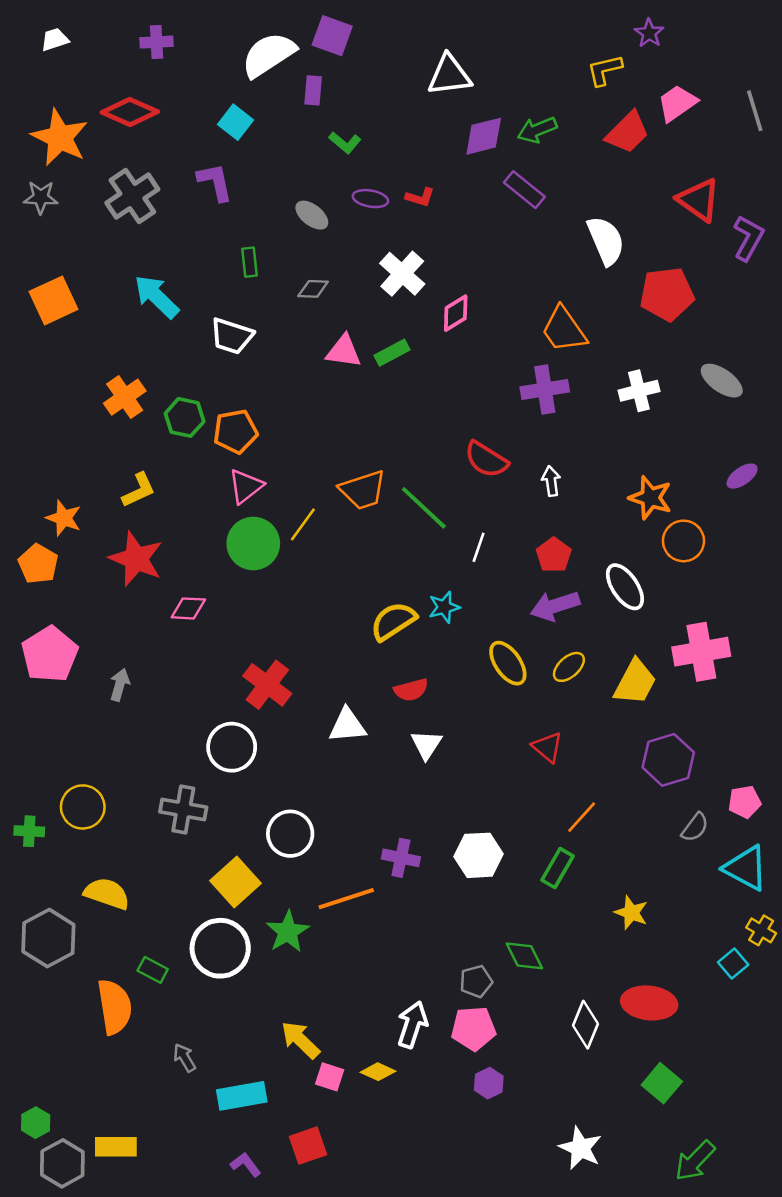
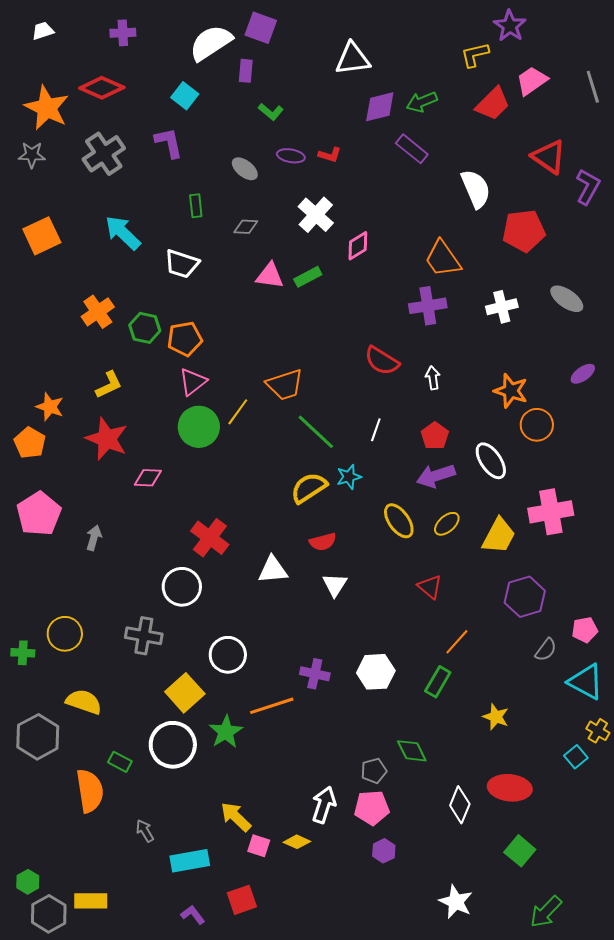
purple star: (649, 33) -> (510, 26), size x1.4
green line: (424, 508) -> (316, 432), moved

